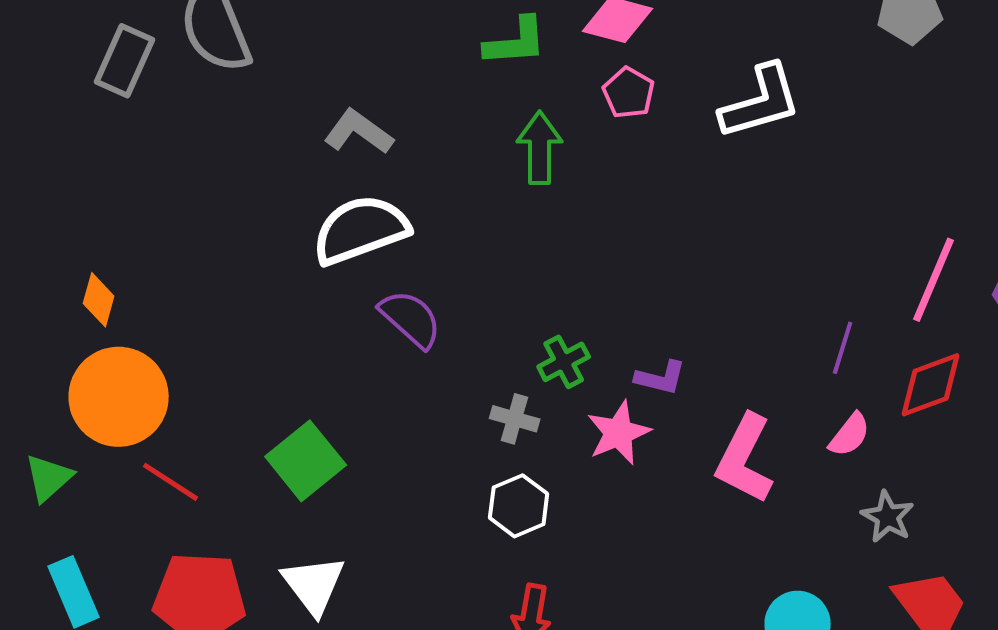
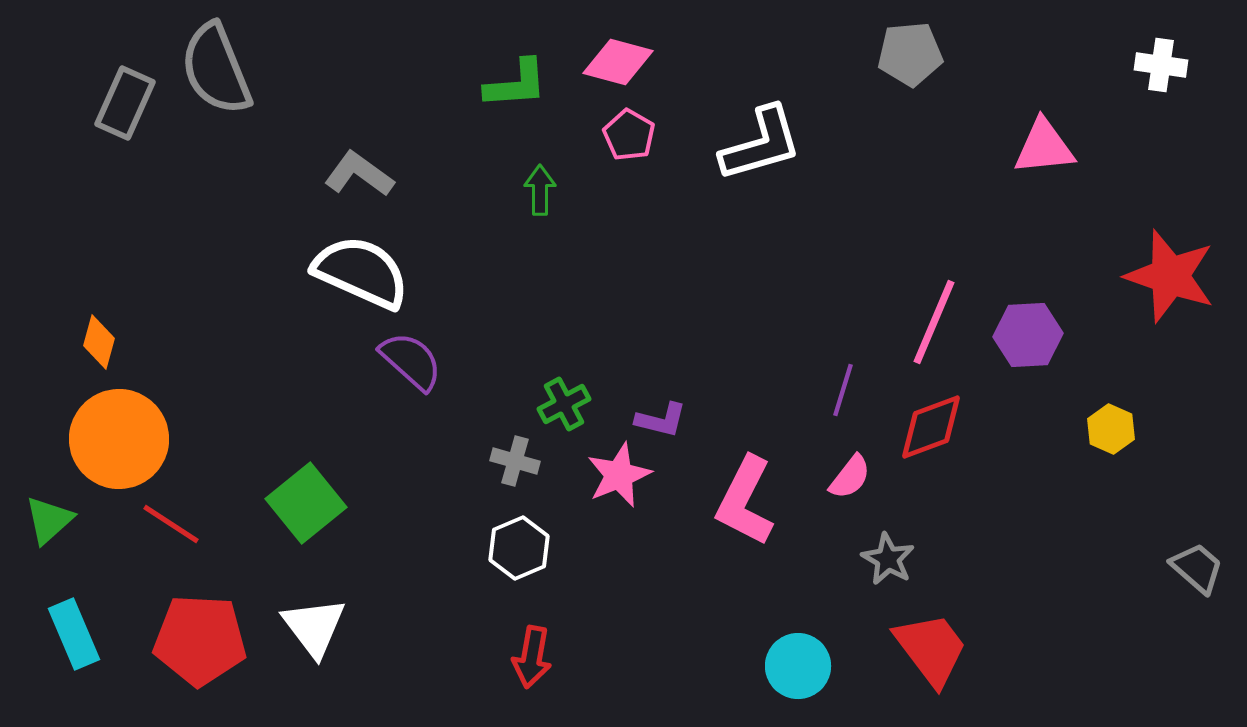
green arrow: (540, 148) -> (540, 190), size x0.7
white semicircle: (361, 230) -> (361, 272), turned 44

